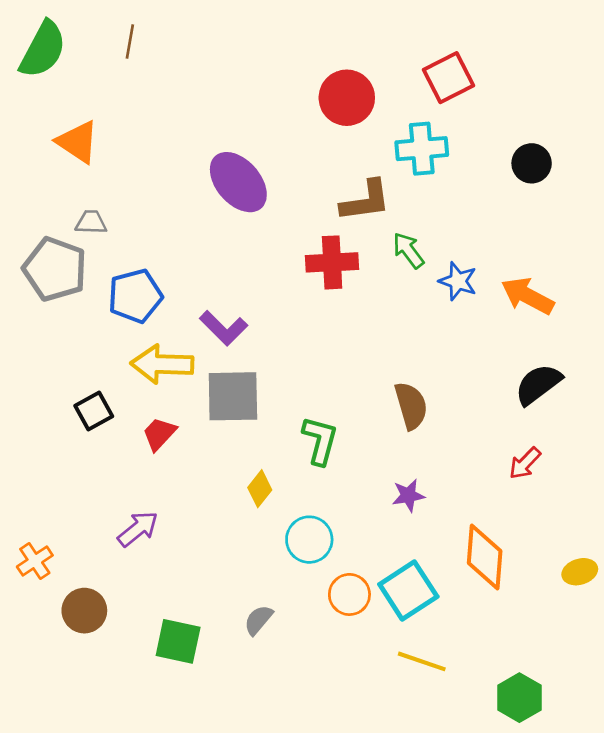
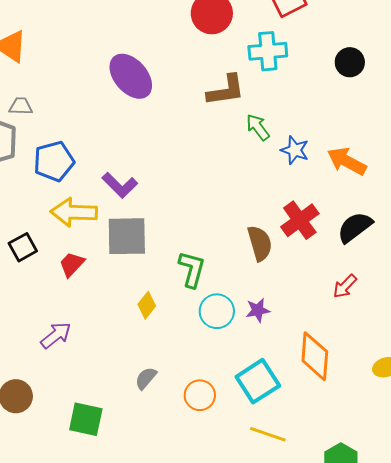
red cross: (332, 262) -> (300, 220), moved, turned -33
cyan circle: (309, 540) -> (217, 311), moved
orange circle: (349, 594) -> (200, 395), moved
gray semicircle: (258, 620) -> (146, 378), moved

